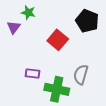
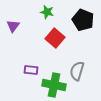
green star: (28, 13) -> (47, 12), moved

